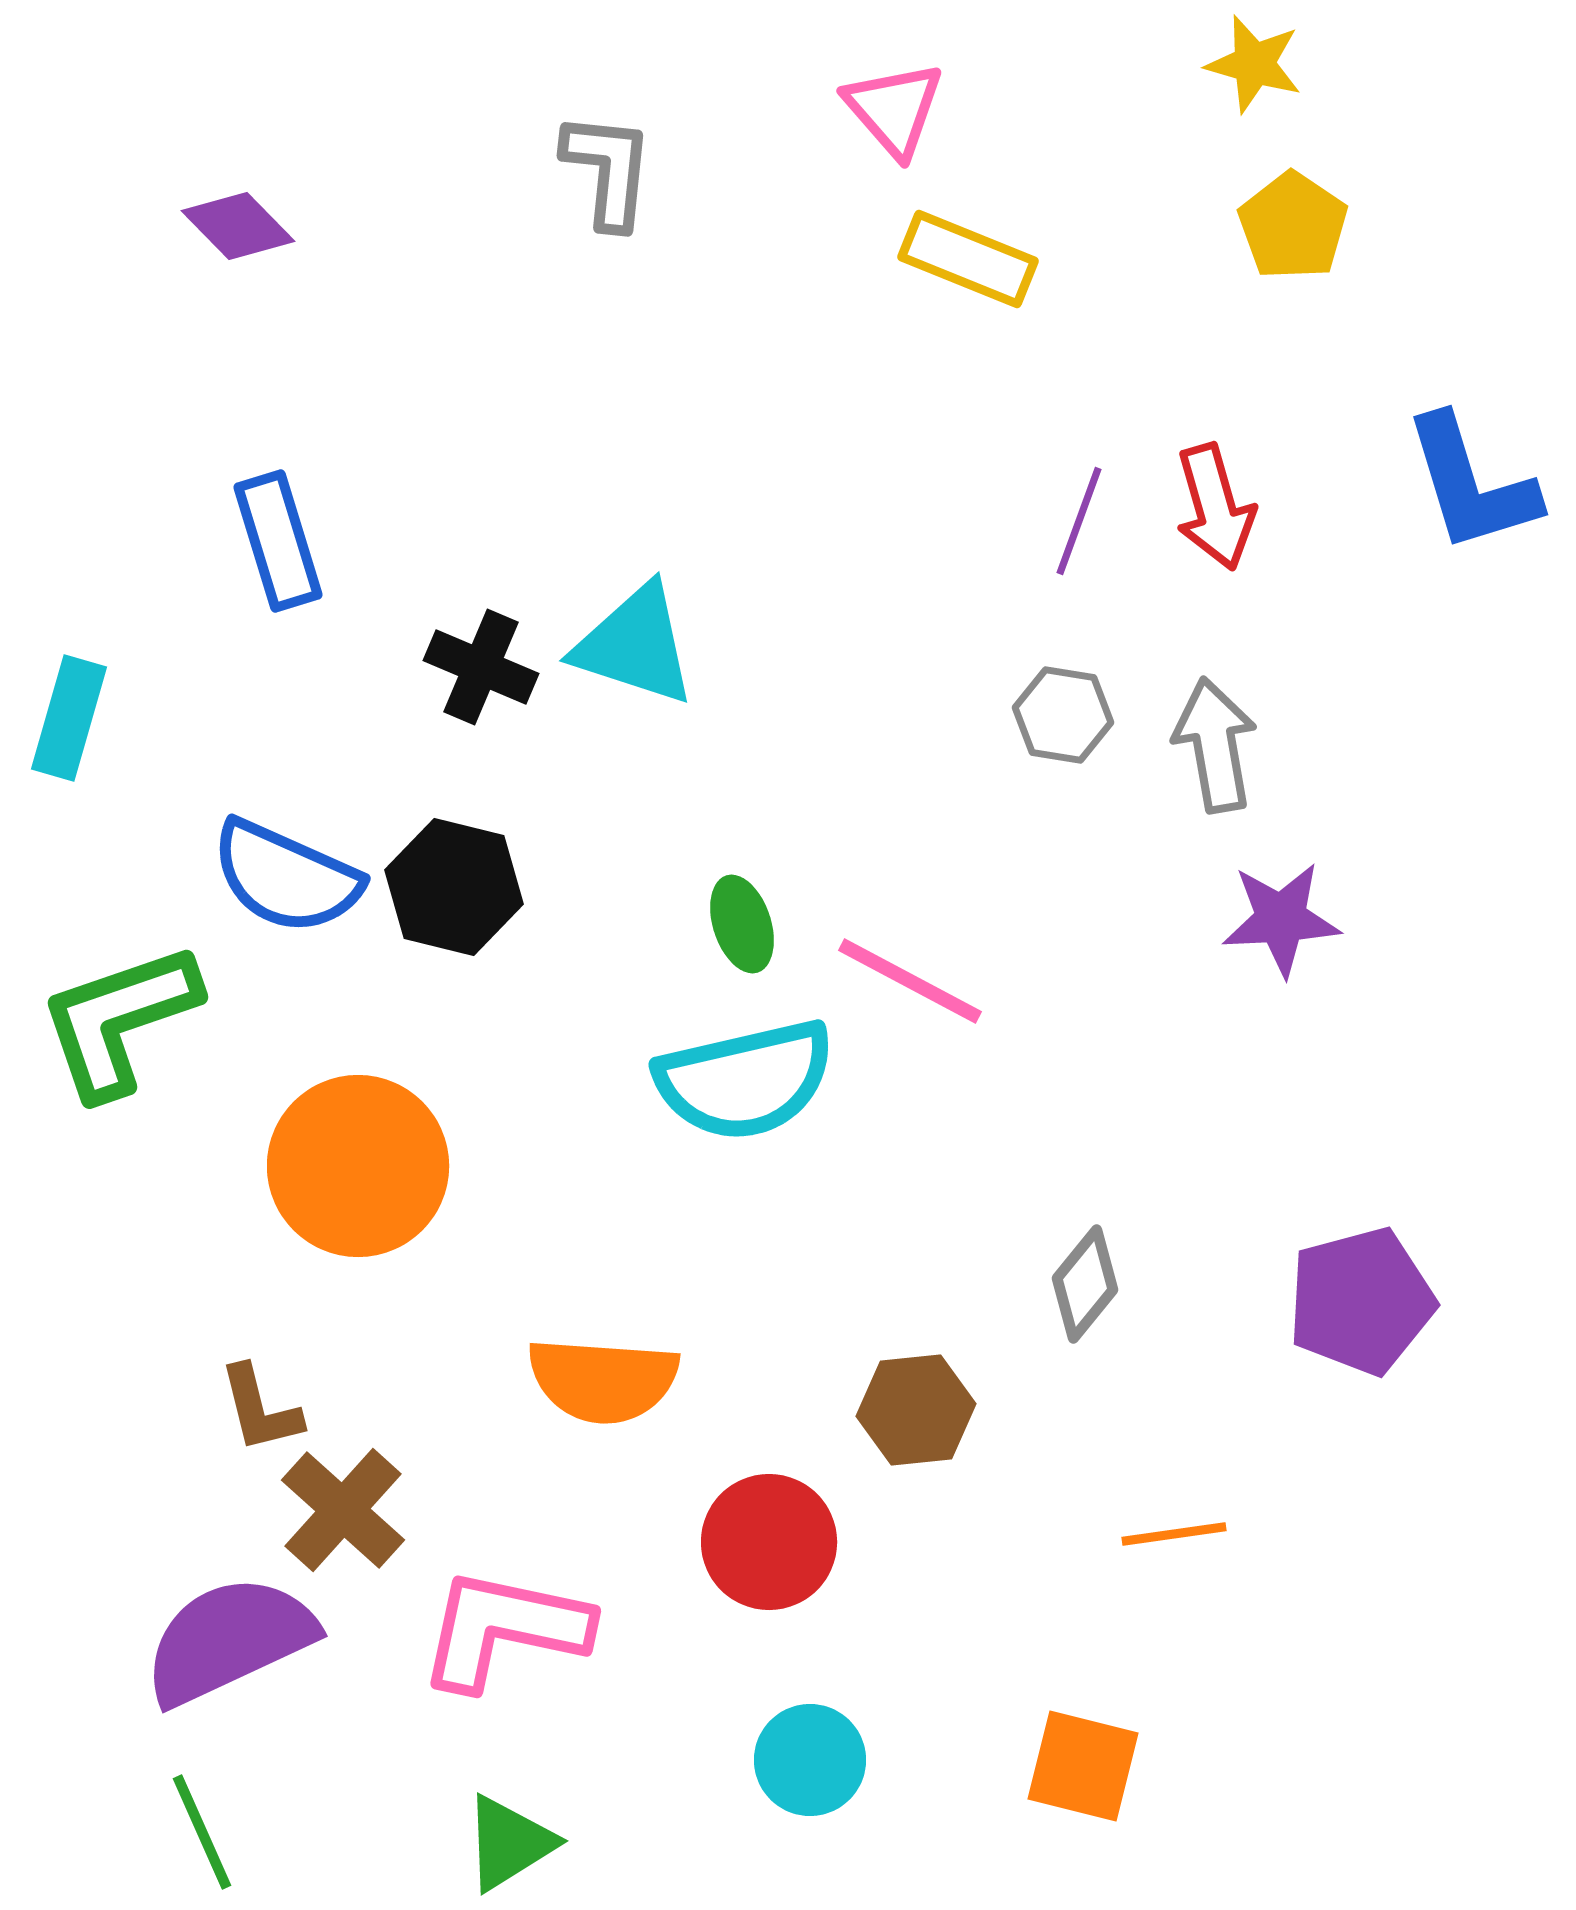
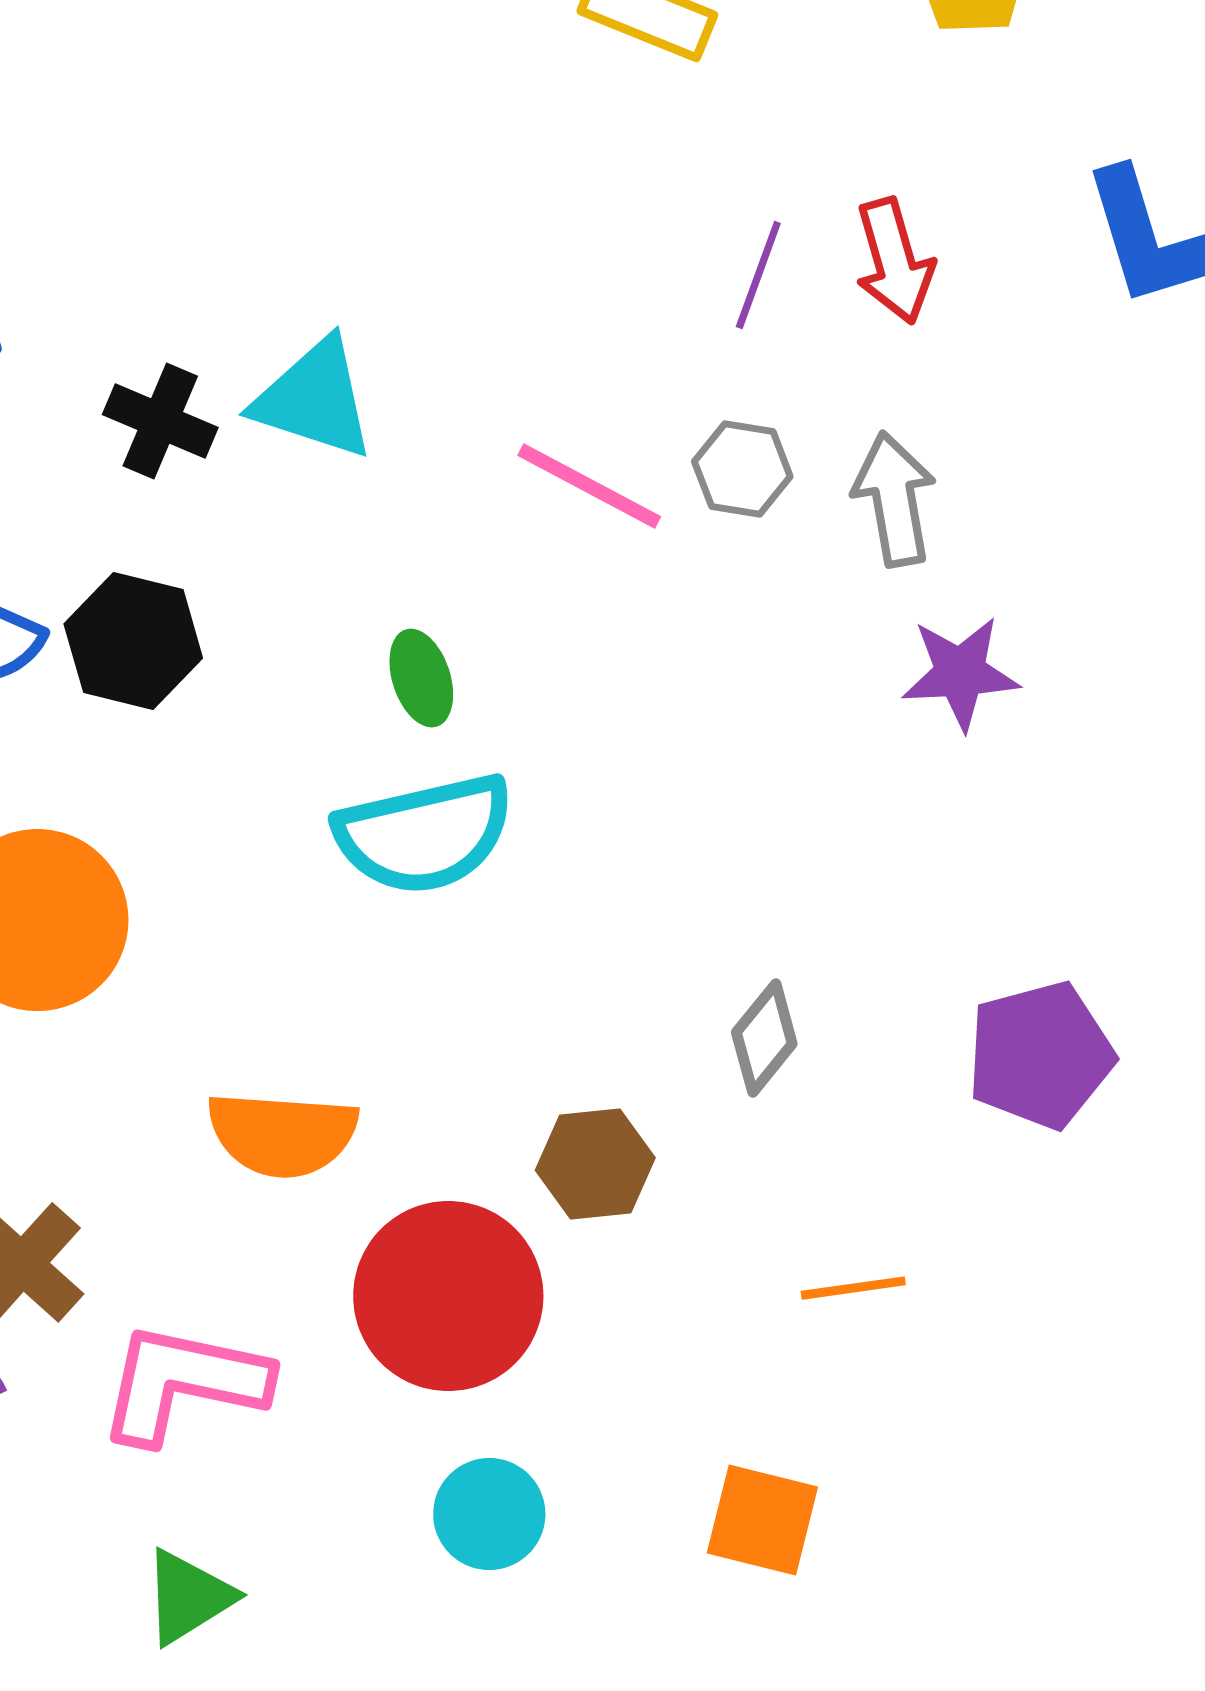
pink line: (910, 981) -> (589, 486), moved
red circle: (769, 1542) -> (448, 1296), size x1.4

